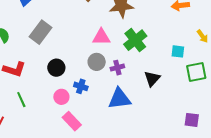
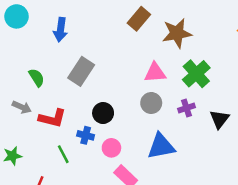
purple cross: (117, 68) -> (186, 108), moved
blue cross: (81, 86) -> (86, 135), moved
blue triangle: (119, 99) -> (161, 146), moved

